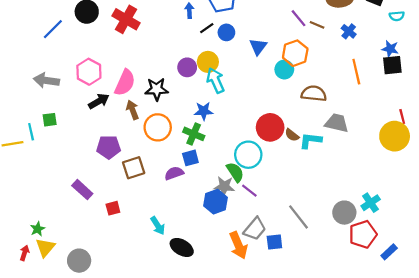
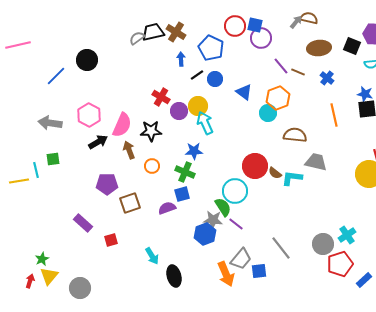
red cross: (126, 19) -> (161, 97), moved, size x0.7
blue triangle: (258, 47) -> (244, 92), turned -30
orange circle: (158, 127) -> (152, 166), size x0.6
black ellipse: (182, 247) -> (174, 276), turned 45

